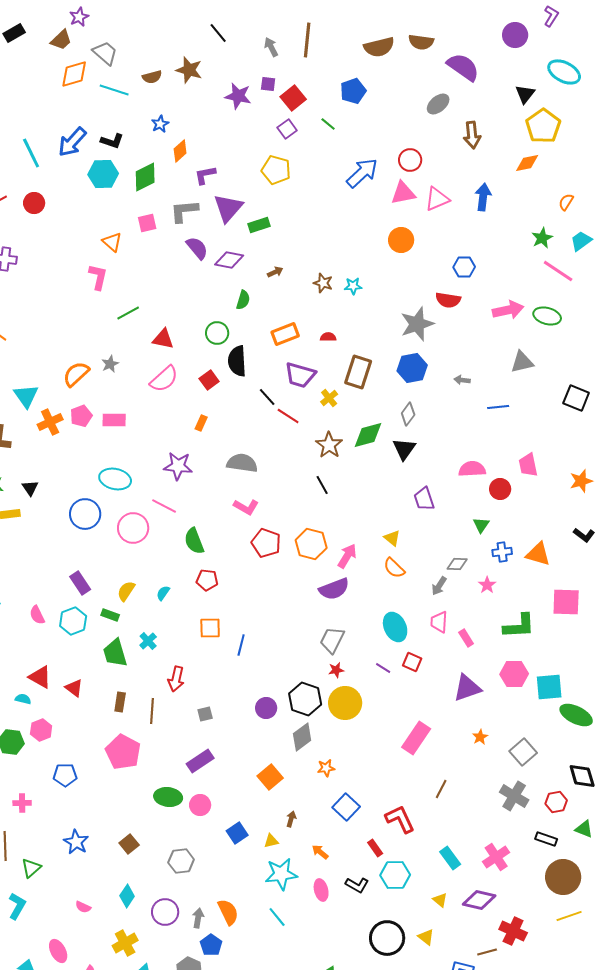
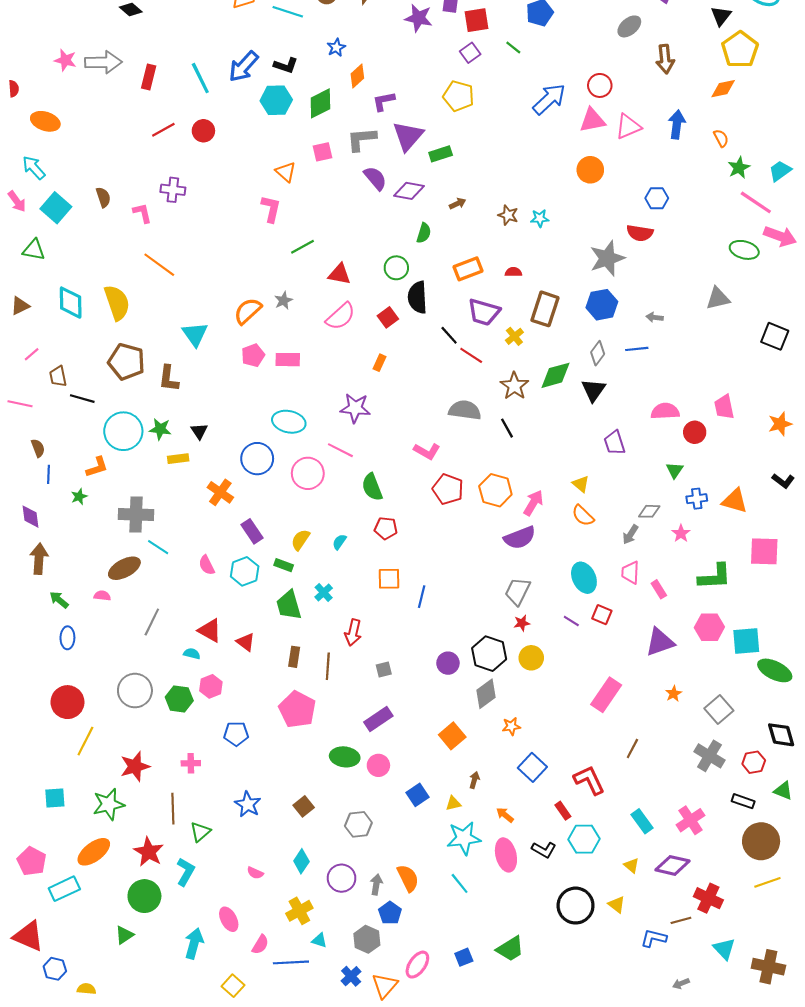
red square: (293, 98) -> (476, 20), turned 30
orange semicircle: (566, 202) -> (721, 138), moved, turned 120
pink arrow: (508, 310) -> (780, 236), moved, turned 32
blue line: (498, 407) -> (637, 349), moved
orange cross: (50, 422) -> (220, 492), moved, turned -30
gray semicircle: (242, 463) -> (465, 410), moved
yellow circle: (345, 703) -> (531, 658), size x0.7
pink ellipse: (321, 890) -> (506, 855), size x1.4

